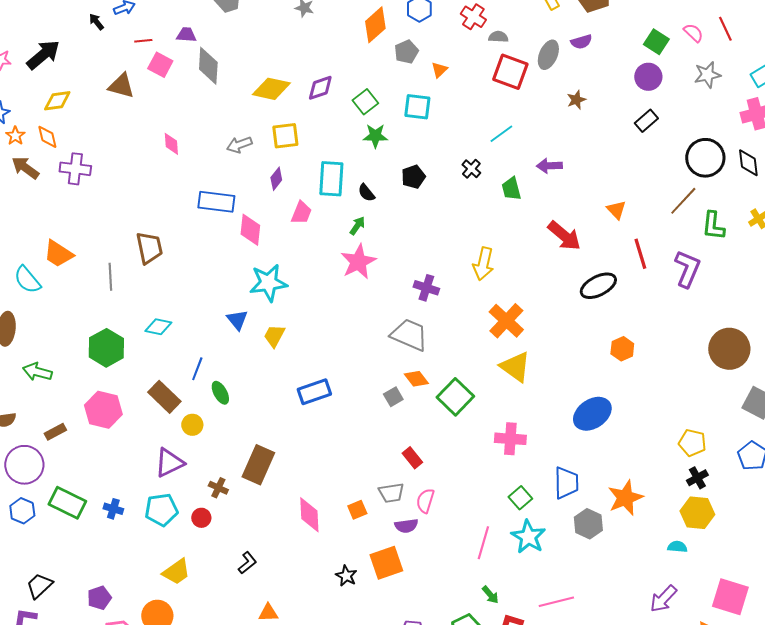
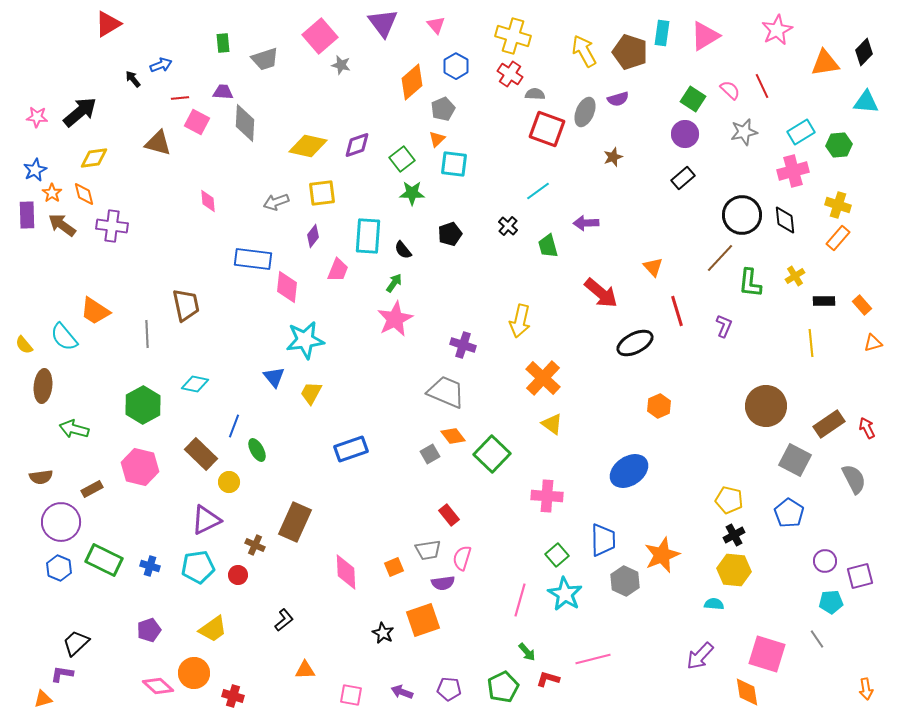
orange triangle: (439, 70) -> (437, 139), moved
purple L-shape: (687, 269) -> (724, 326), size x0.6
yellow triangle: (515, 367) -> (552, 424), size x0.7
purple pentagon: (99, 598) -> (149, 630), moved

